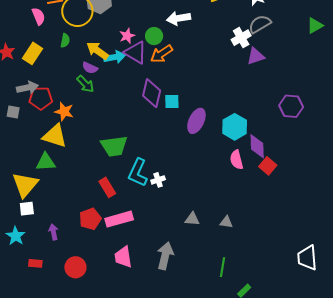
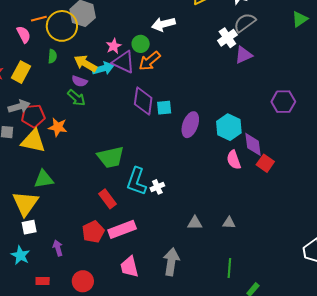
yellow triangle: (55, 136) -> (33, 141), moved

